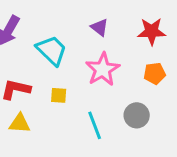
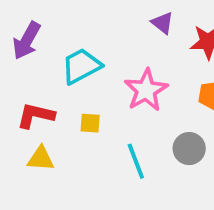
purple triangle: (100, 27) -> (162, 23), moved
cyan trapezoid: (52, 50) -> (81, 66), turned -72

